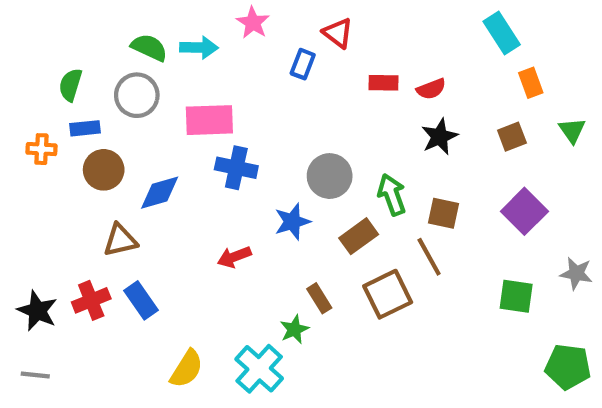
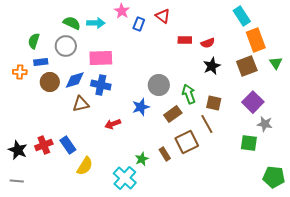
blue rectangle: (303, 64) -> (139, 24), moved
orange rectangle: (531, 83) -> (256, 40), size x1.6
brown square: (512, 137) -> (247, 66), size x1.5
blue cross: (236, 168) -> (101, 85), moved
blue diamond: (160, 193) -> (75, 80), moved
brown triangle: (120, 240) -> (81, 104), moved
gray star: (576, 273) -> (265, 124), moved
brown rectangle: (319, 298) -> (165, 154), moved
yellow semicircle: (187, 369) -> (85, 166), moved

